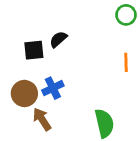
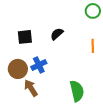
black semicircle: (58, 39) -> (57, 34), moved

